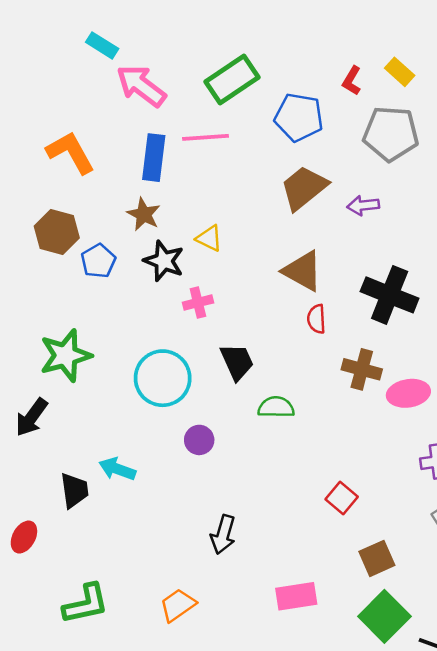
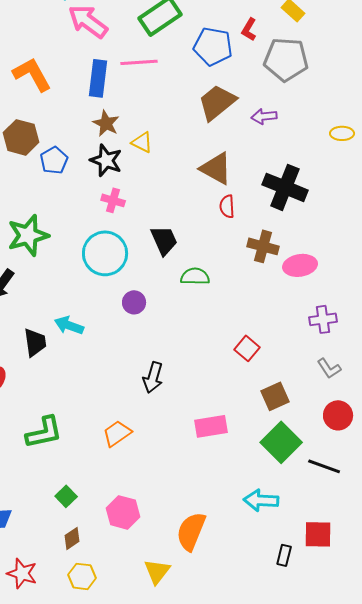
red L-shape: (352, 81) -> (249, 29), moved
brown star: (144, 214) -> (106, 123), moved
pink cross: (198, 303) -> (113, 200), moved, turned 30

